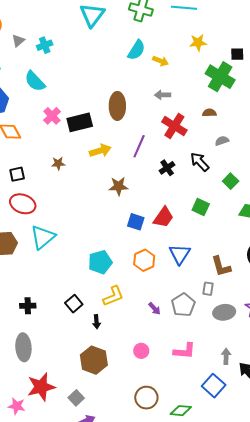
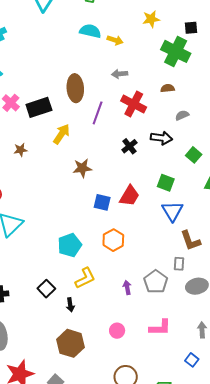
cyan semicircle: (136, 50) -> (90, 31), turned -105
purple line: (139, 146) -> (98, 113), moved
yellow arrow: (100, 151) -> (62, 134), turned -35
black arrow: (200, 162) -> (161, 138), turned 145
blue triangle: (180, 254) -> (172, 211), moved
purple arrow: (155, 308) -> (127, 287), turned -144
blue square: (214, 386) -> (192, 360), size x0.6

